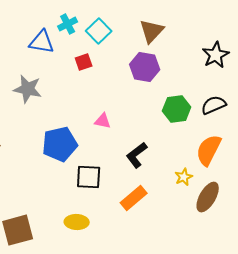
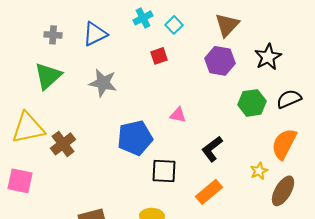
cyan square: (99, 31) -> (174, 25), size x0.7
blue triangle: (42, 42) -> (95, 34), moved, turned -36
black star: (216, 55) -> (268, 57), moved

